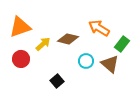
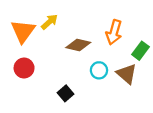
orange triangle: (20, 27) -> (23, 31), turned -35
orange arrow: (99, 28) -> (114, 32), turned -105
yellow arrow: (43, 44) -> (49, 22), moved

